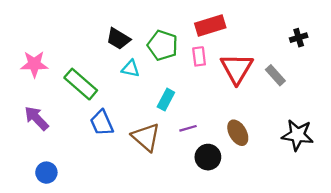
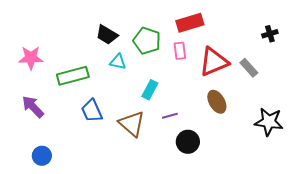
red triangle: (237, 69) -> (214, 62), turned 36
green rectangle: (81, 84) -> (73, 76), turned -56
brown ellipse: (238, 133) -> (217, 102), moved

